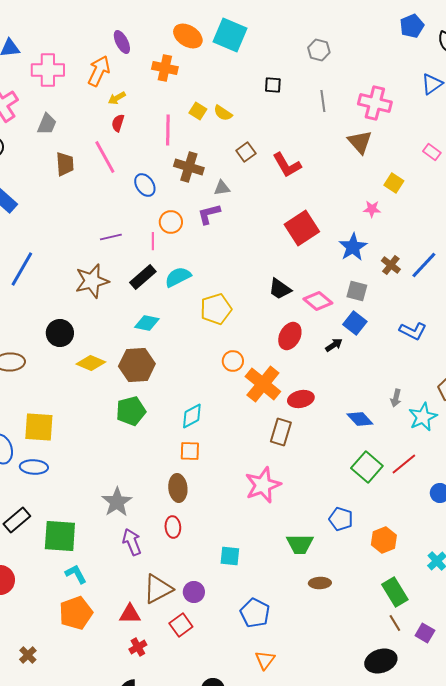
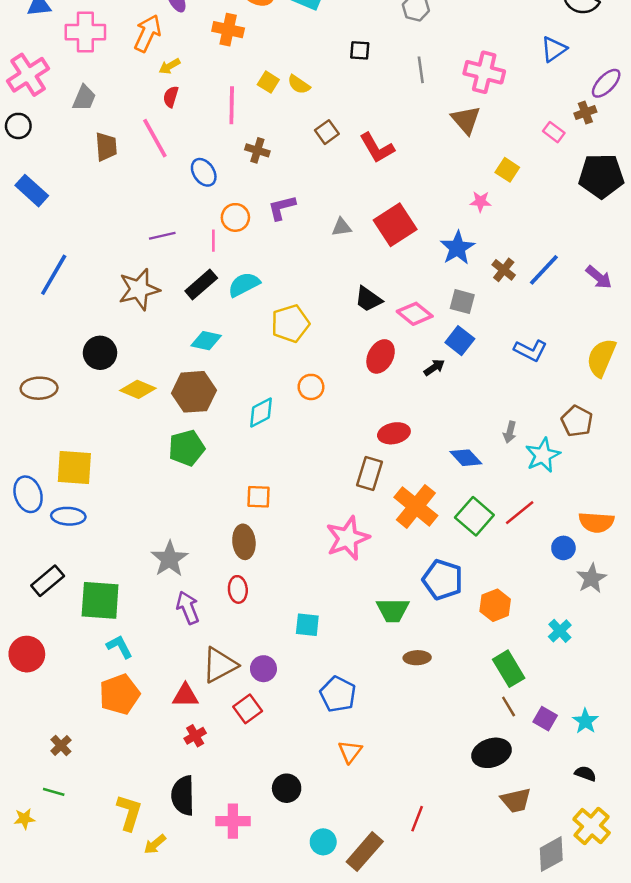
brown cross: (189, 167) -> (257, 150), size x0.7
gray triangle: (222, 188) -> (341, 227), moved
orange cross: (263, 384) -> (416, 506), moved
cyan diamond: (192, 416) -> (261, 413), moved
blue pentagon: (341, 519) -> (443, 580), size x1.4

